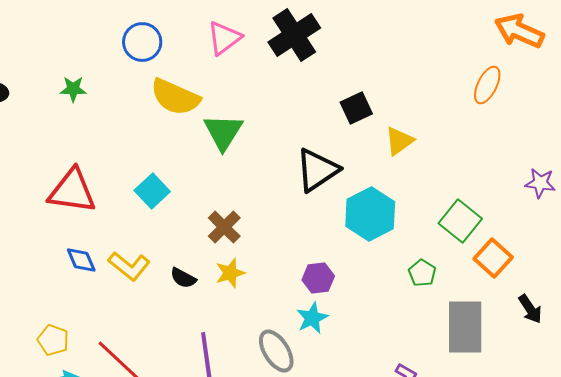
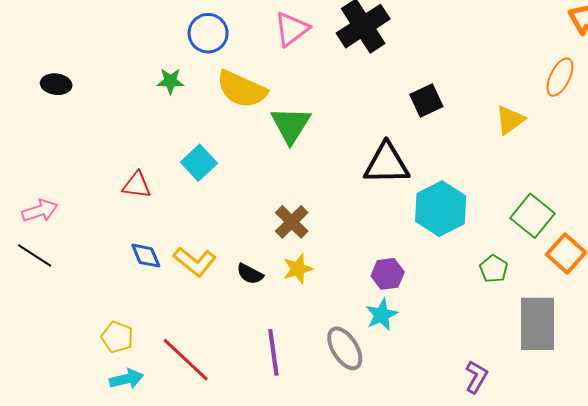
green star: (73, 89) -> (170, 81), moved
yellow triangle: (399, 141) -> (510, 120), moved
black triangle: (317, 170) -> (387, 164), turned 33
red triangle: (72, 191) -> (137, 185), size x0.6
cyan square: (152, 191) -> (199, 163), moved

